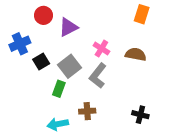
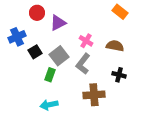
orange rectangle: (142, 14) -> (120, 12), turned -70
brown cross: (87, 111) -> (94, 95), moved, size x1.5
black cross: (140, 115) -> (119, 75), moved

